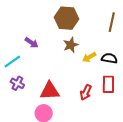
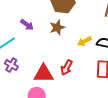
brown star: (71, 45) -> (57, 27), moved
red arrow: (86, 92) -> (67, 68), moved

